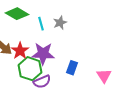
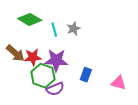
red star: (20, 51) -> (33, 57), turned 30
pink triangle: (104, 76) -> (119, 83), turned -42

